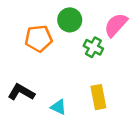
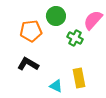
black L-shape: (21, 92) -> (28, 64), moved
cyan triangle: (59, 107) -> (56, 86), moved

